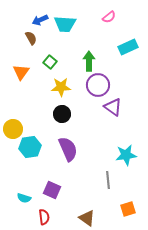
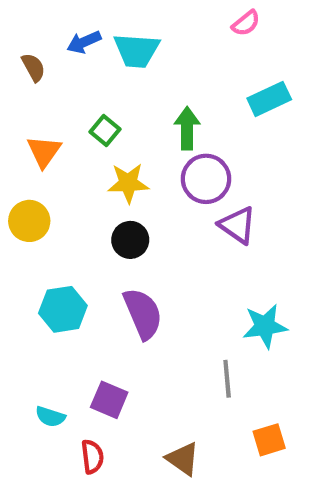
pink semicircle: (109, 17) -> (246, 23), moved
brown semicircle: (31, 38) -> (33, 67), moved
yellow circle: (13, 129) -> (29, 221), moved

